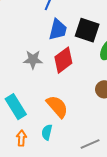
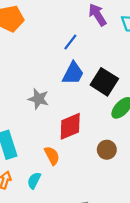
red diamond: (63, 60) -> (70, 126), moved
orange semicircle: (57, 106) -> (52, 156), size x0.7

